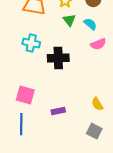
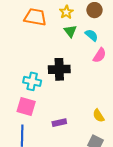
cyan cross: (31, 43) -> (32, 81), moved
pink semicircle: (98, 44) -> (100, 55), turned -35

